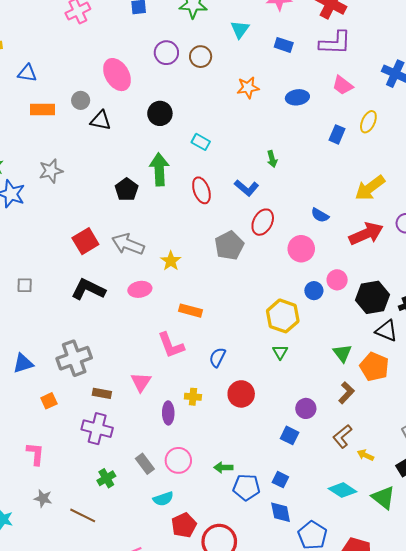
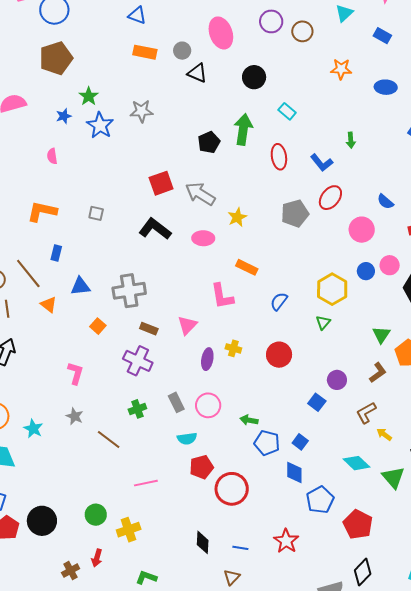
blue semicircle: (217, 357) -> (279, 301), moved
orange square: (49, 401) -> (98, 326), turned -35

